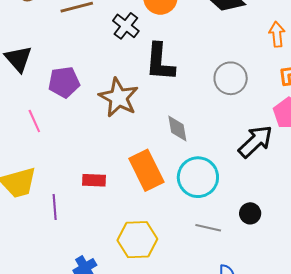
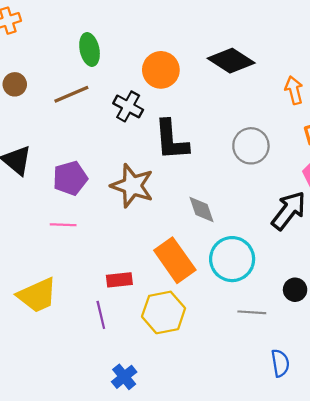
pink line: (34, 121) -> (63, 225), moved, turned -55
purple line: (55, 207) -> (101, 315), moved
yellow hexagon: (137, 240) -> (164, 312), moved

